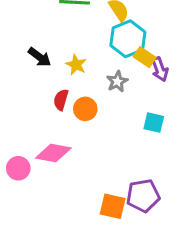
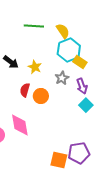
purple arrow: (160, 69) -> (82, 86), moved
cyan square: (154, 123) -> (86, 105), turned 32
pink diamond: (53, 153) -> (20, 125), turned 70

